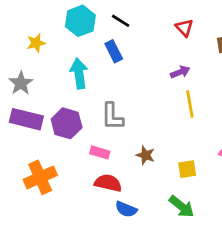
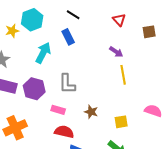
cyan hexagon: (80, 21) -> (32, 20), moved
purple arrow: (180, 72) -> (116, 52), turned 56
cyan arrow: (79, 73) -> (43, 53), turned 35

